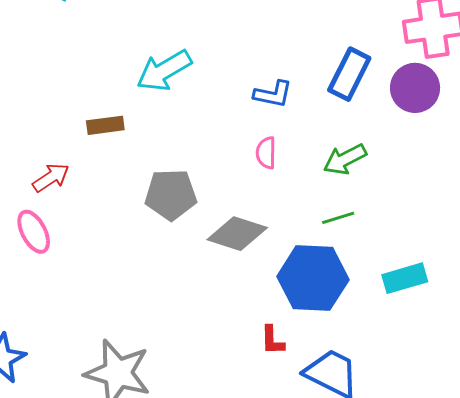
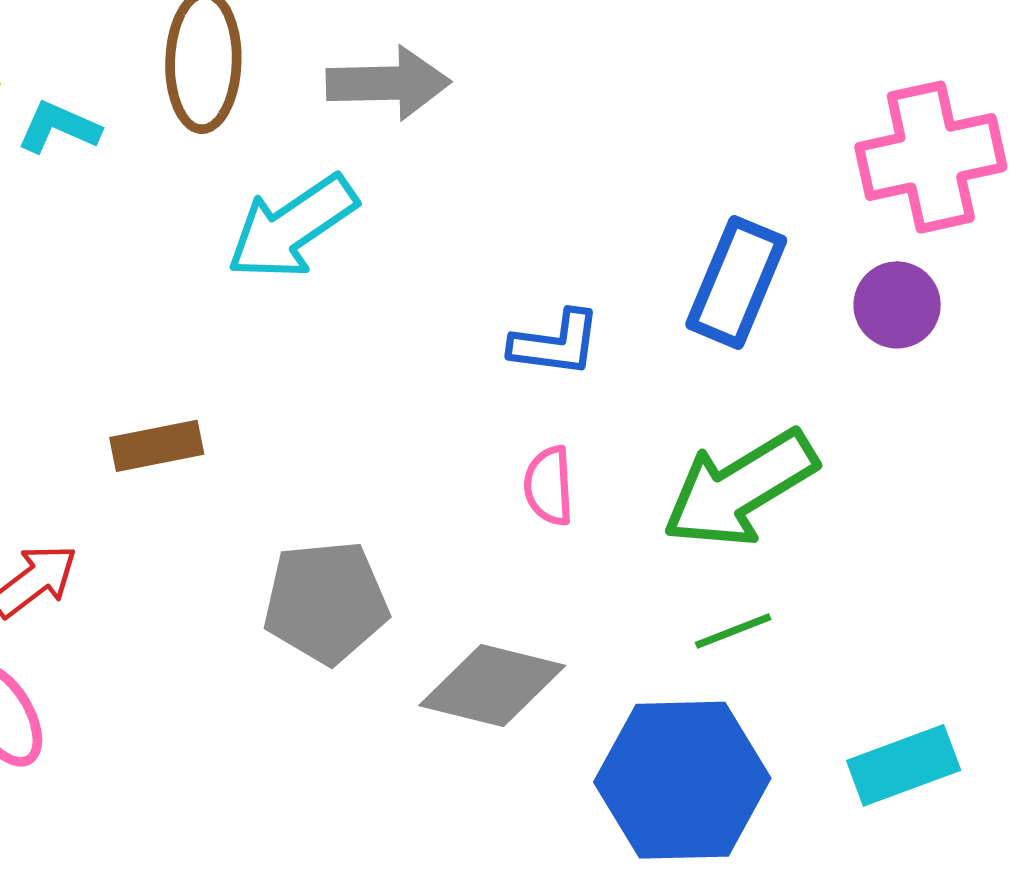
cyan arrow: (164, 71) -> (292, 227), moved
purple circle: (415, 88) -> (897, 305), size x0.7
green arrow: (345, 159) -> (740, 488), size x1.5

